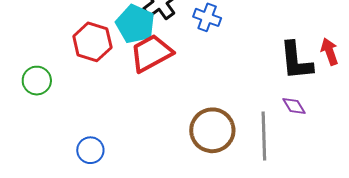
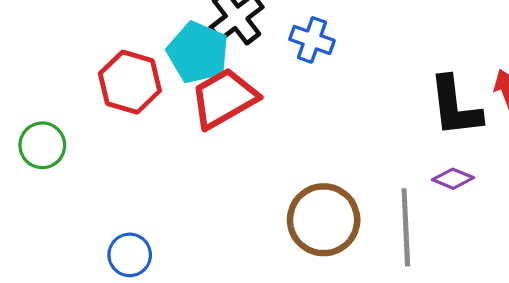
purple diamond: (294, 106) -> (453, 179), turned -35

